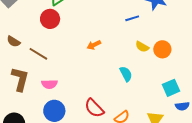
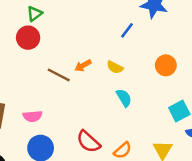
blue line: (132, 18) -> (127, 30), turned -32
yellow semicircle: (142, 47) -> (115, 67), moved
brown line: (38, 54) -> (59, 75), moved

